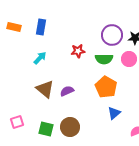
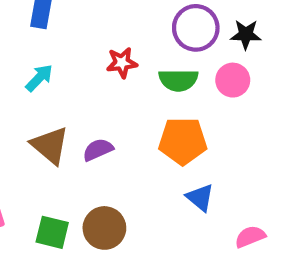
orange pentagon: (106, 87) -> (183, 141), turned -30
blue triangle: (114, 113) -> (200, 198), turned -40

